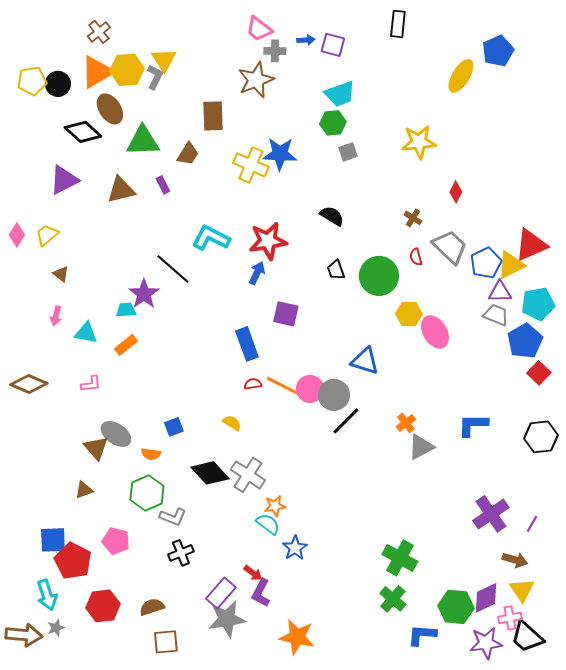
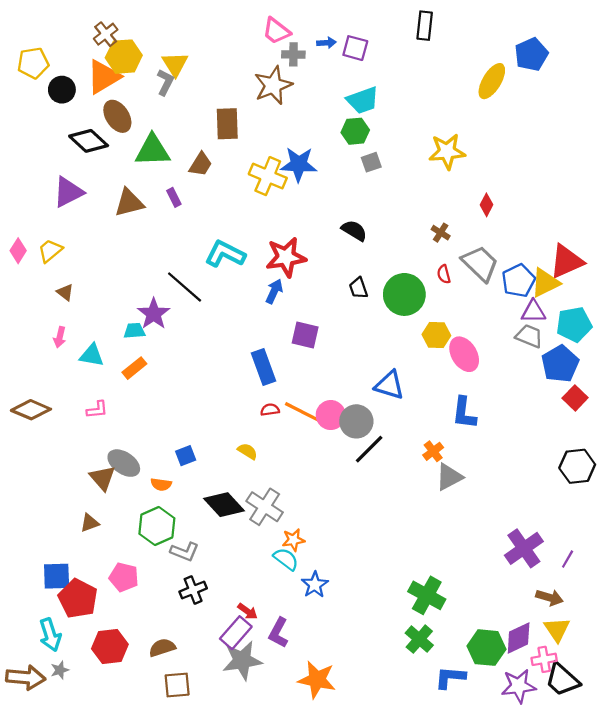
yellow hexagon: (127, 70) -> (124, 57), moved
yellow pentagon: (32, 81) -> (33, 63), moved
blue L-shape: (473, 425) -> (464, 413), moved, turned -84
red arrow: (253, 573) -> (248, 611), moved

